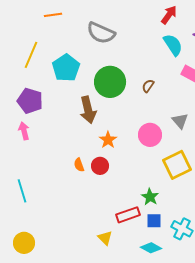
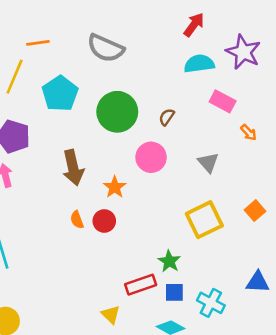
orange line: (53, 15) -> (38, 43), moved
cyan semicircle: (173, 45) -> (199, 64), turned -65
brown arrow: (88, 110) -> (73, 168), moved
pink circle: (150, 135) -> (151, 157), moved

